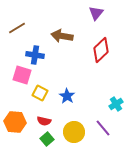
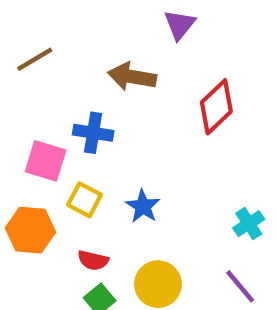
purple triangle: (96, 13) -> (180, 25), moved
blue cross: (35, 55) -> (93, 133), moved
orange hexagon: (15, 122) -> (30, 230), moved
purple line: (103, 128) -> (240, 286), moved

